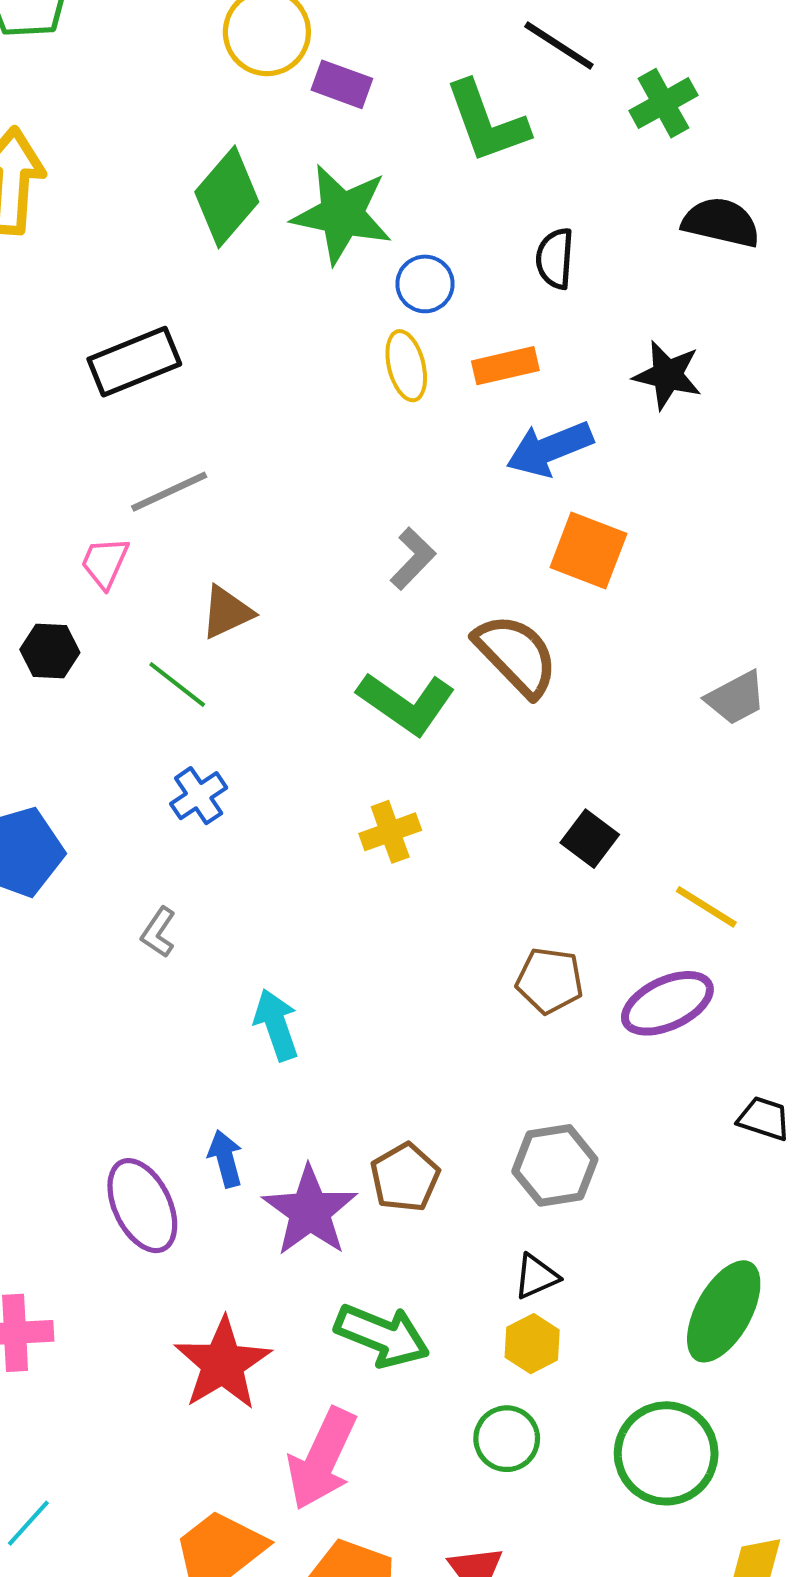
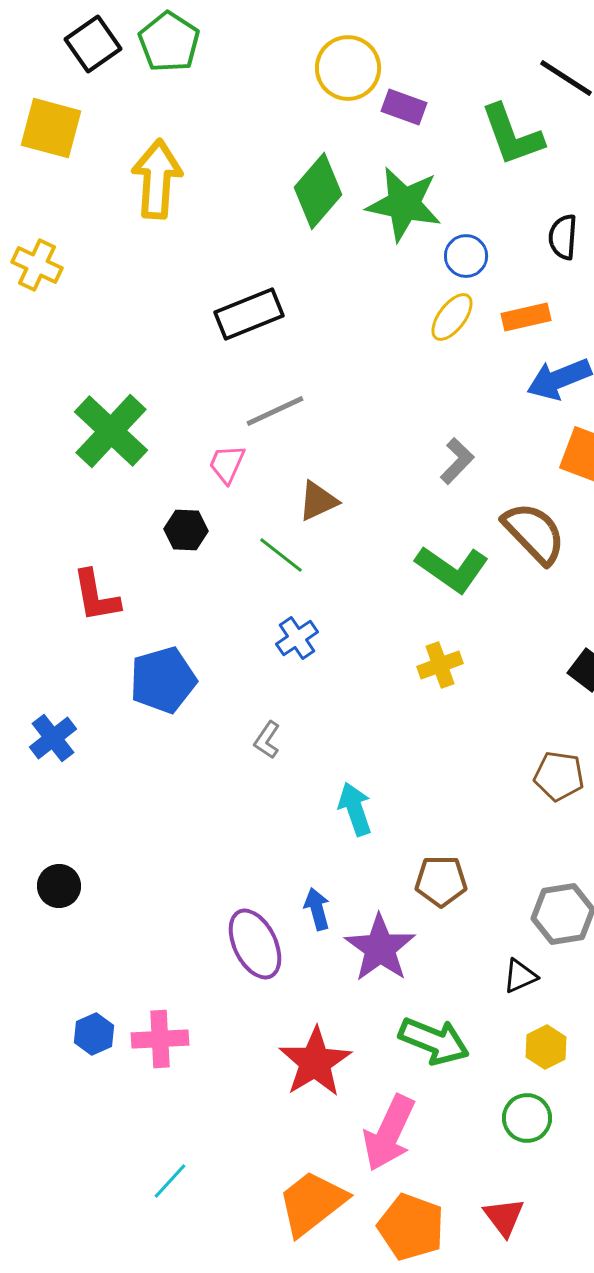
yellow ellipse: (406, 366) -> (452, 317), turned 51
brown pentagon: (405, 1177) -> (441, 881), moved, turned 30
black triangle: (536, 1277) -> (520, 976), moved

